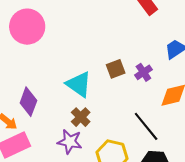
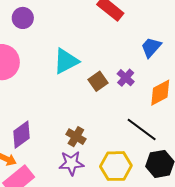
cyan triangle: (79, 84) -> (66, 61), moved, turned -48
purple diamond: (28, 102) -> (22, 135), turned 48

